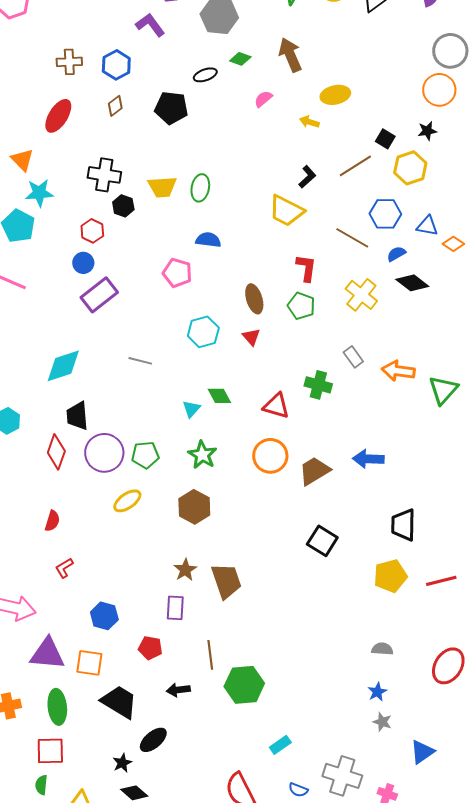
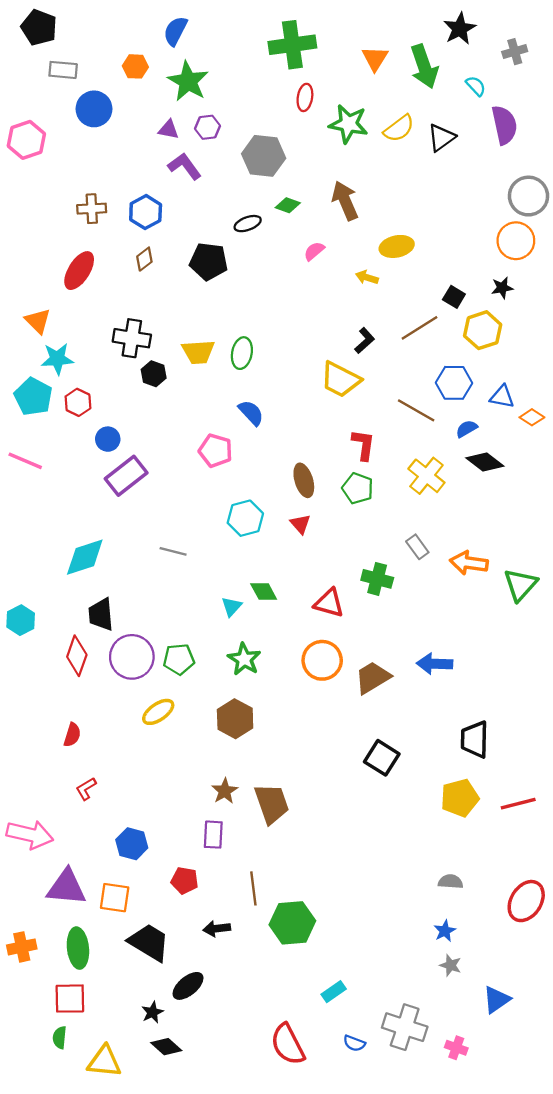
red hexagon: (92, 231) -> (78, 402), moved
blue semicircle: (208, 240) -> (251, 413), turned 40

